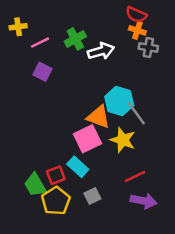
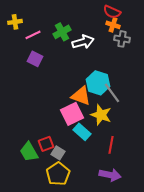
cyan rectangle: (78, 167) -> (82, 132), moved
red line: (135, 176) -> (111, 145), turned -54
gray square: (92, 196) -> (58, 153), moved, turned -32
yellow pentagon: (56, 201) -> (58, 174), moved
purple arrow: (143, 201) -> (110, 175), moved

